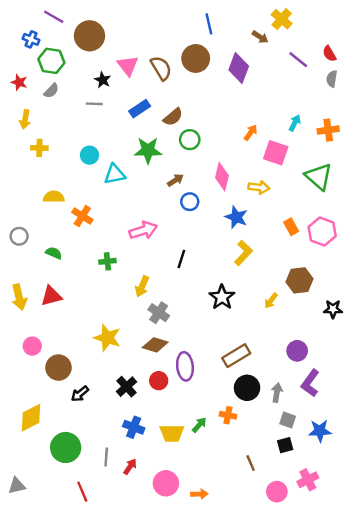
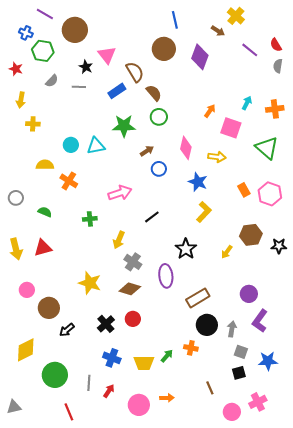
brown semicircle: (161, 68) -> (135, 72), moved
gray semicircle: (51, 91) -> (52, 81), moved
brown semicircle: (173, 117) -> (154, 93), moved, turned -90
cyan circle: (90, 155) -> (71, 145), moved
black line: (181, 259) -> (152, 217), turned 35
black star: (333, 309) -> (279, 246), moved
purple ellipse: (185, 366) -> (166, 276), moved
orange arrow: (199, 494) -> (167, 398), moved

